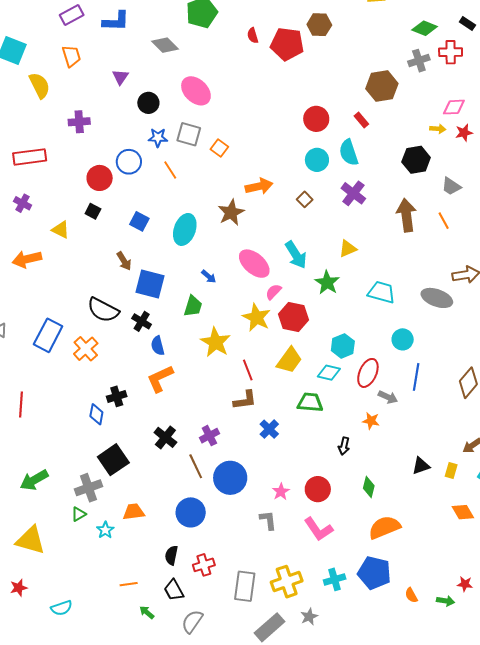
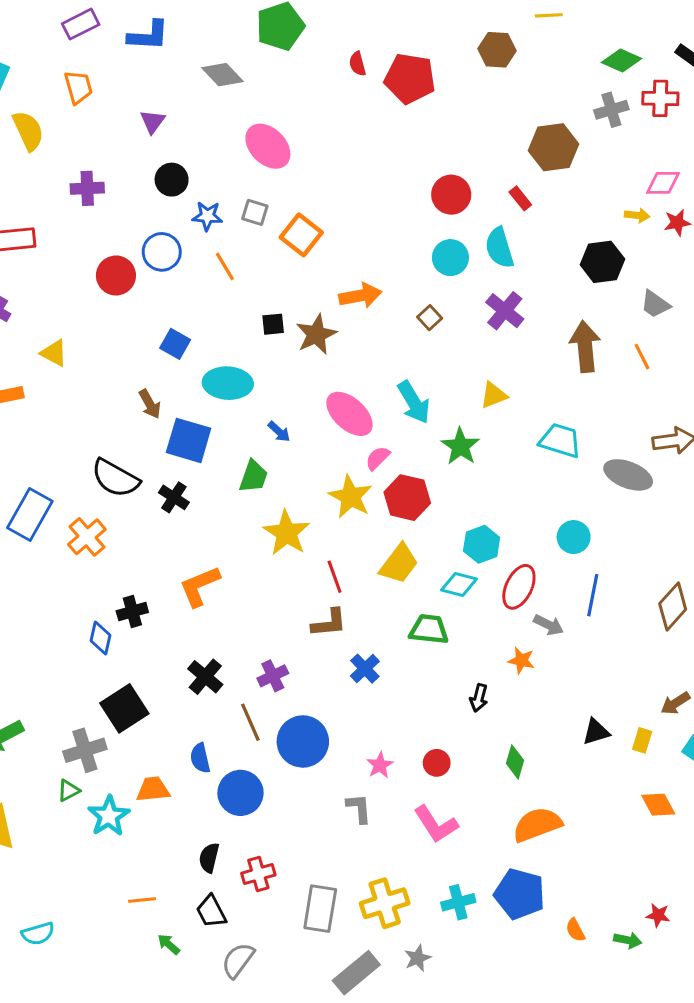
brown hexagon: (319, 25) -> (497, 50), moved
black circle: (148, 103) -> (172, 180), moved
gray square: (189, 134) -> (255, 212), size x0.7
orange square: (219, 148) -> (301, 235), size x1.5
black square: (93, 211) -> (273, 324), moved, turned -35
cyan ellipse: (185, 229) -> (228, 383), moved, turned 72
cyan trapezoid: (382, 292) -> (560, 440), moved
blue semicircle: (158, 346) -> (200, 758), moved
red circle: (318, 489) -> (437, 763), size x0.7
cyan star: (105, 530) -> (109, 816), size x1.5

